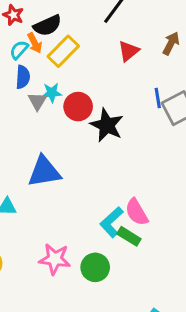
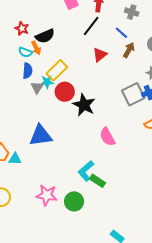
cyan semicircle: (19, 50) -> (25, 52), turned -112
yellow rectangle: (63, 51) -> (57, 70), moved
blue line: (158, 98) -> (121, 33), moved, turned -40
pink semicircle: (137, 212) -> (107, 137), moved

